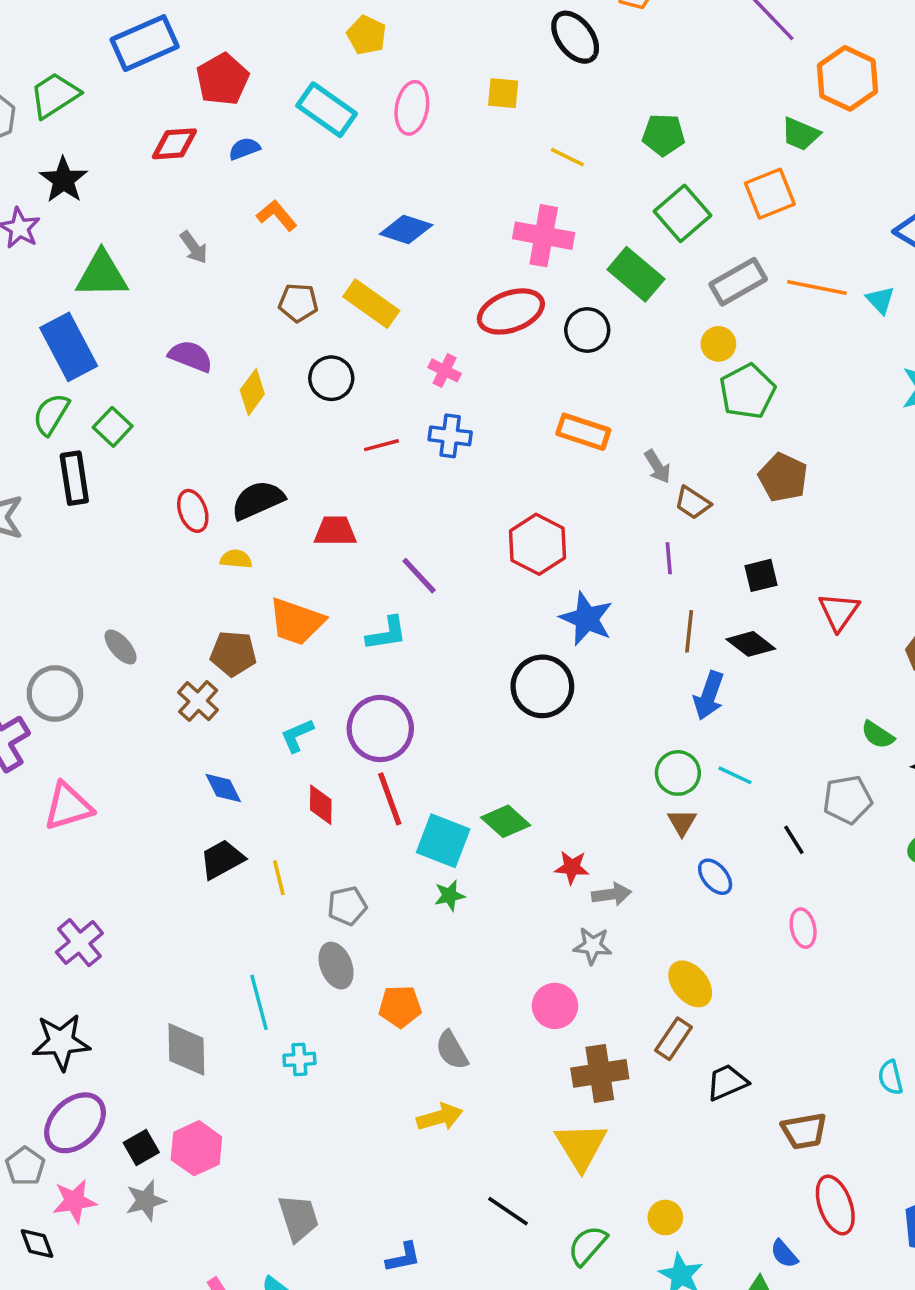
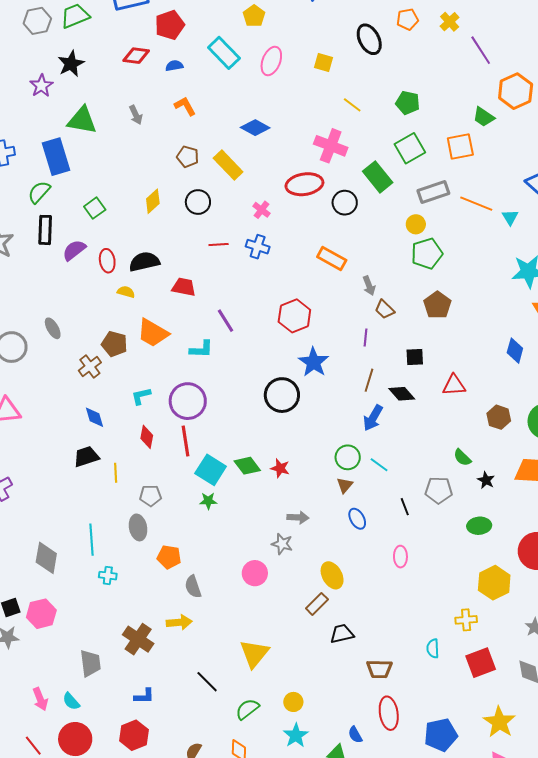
purple semicircle: (191, 356) -> (74, 250), moved, turned -70
green square: (113, 427) -> (95, 208), moved
red triangle: (839, 612) -> (454, 385), turned 40
red star: (572, 867) -> (280, 468), moved
brown cross: (600, 1073) -> (138, 639), moved, turned 32

